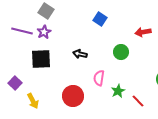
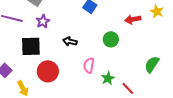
purple star: (44, 32) -> (43, 21), moved
red circle: (73, 96) -> (48, 71), moved

